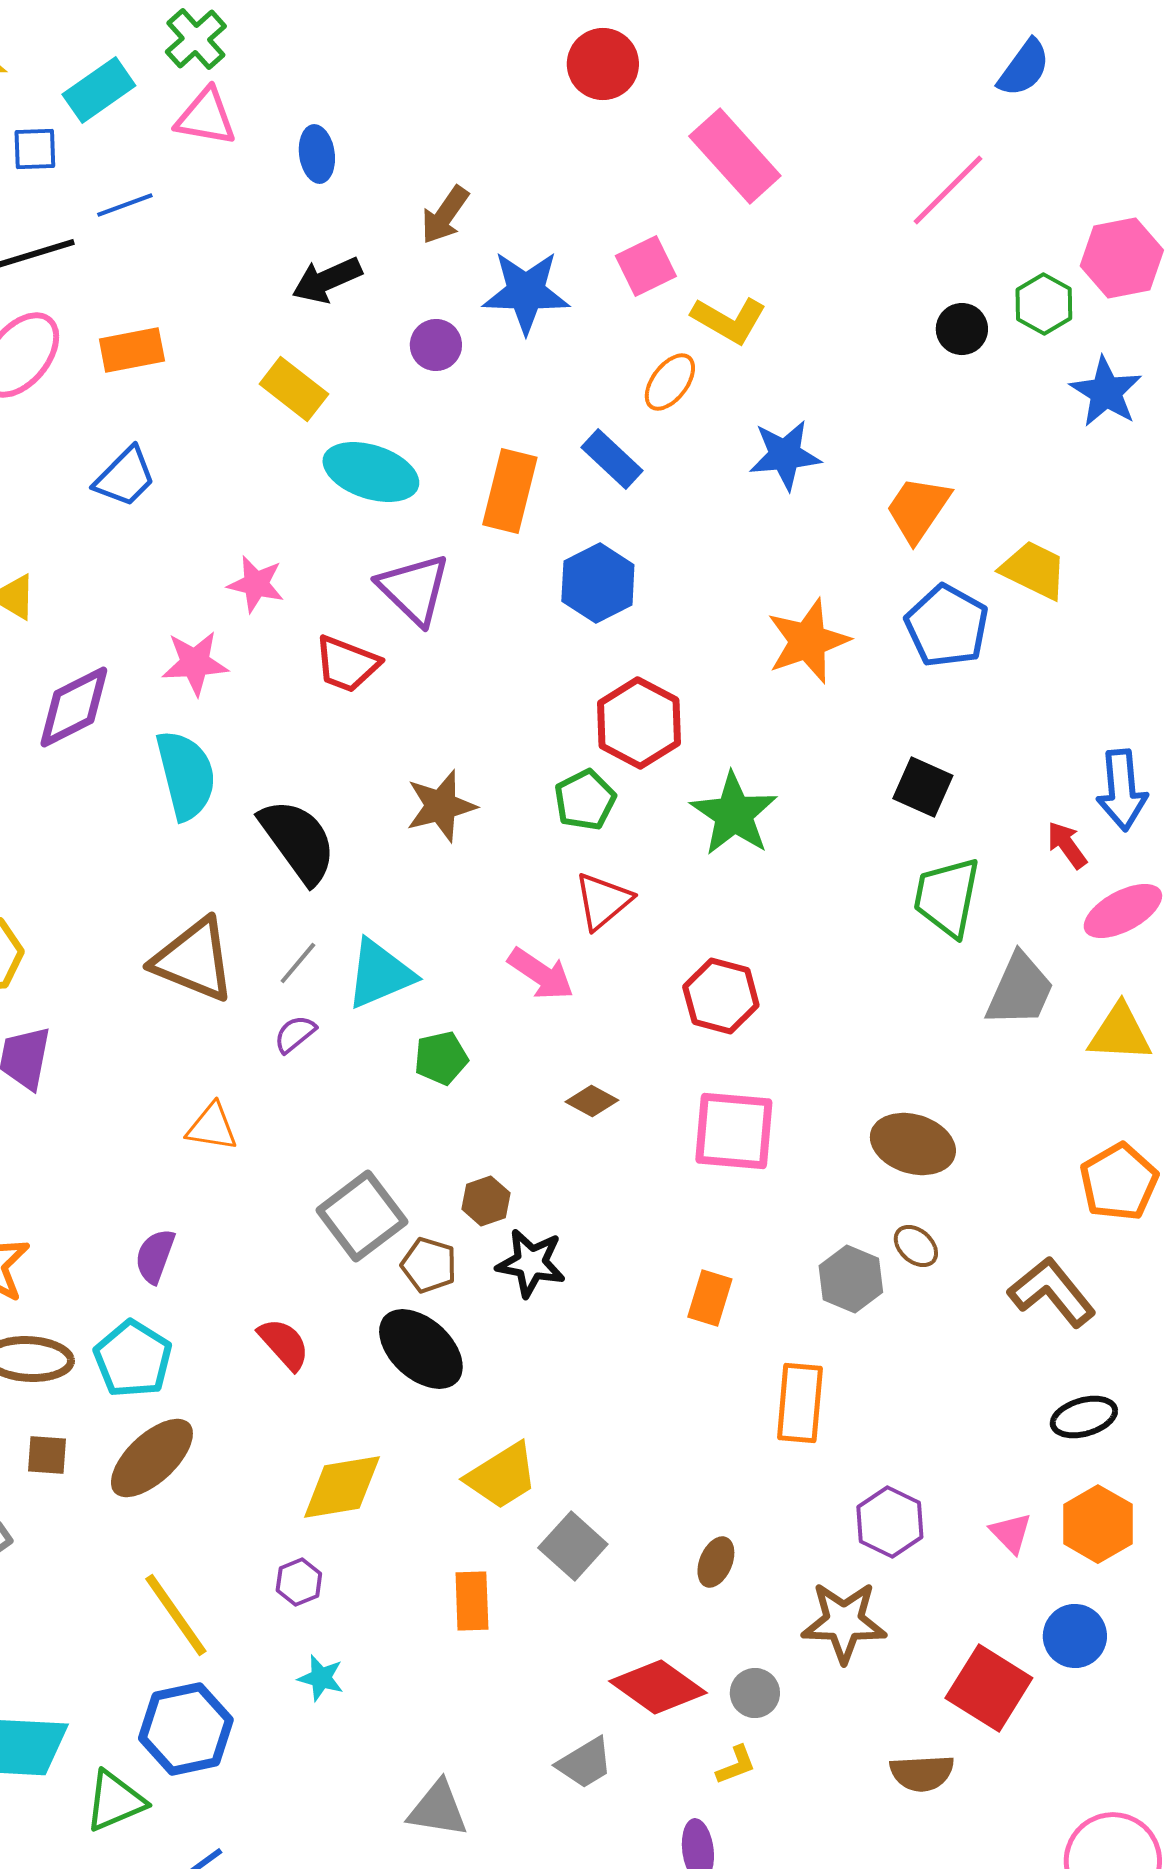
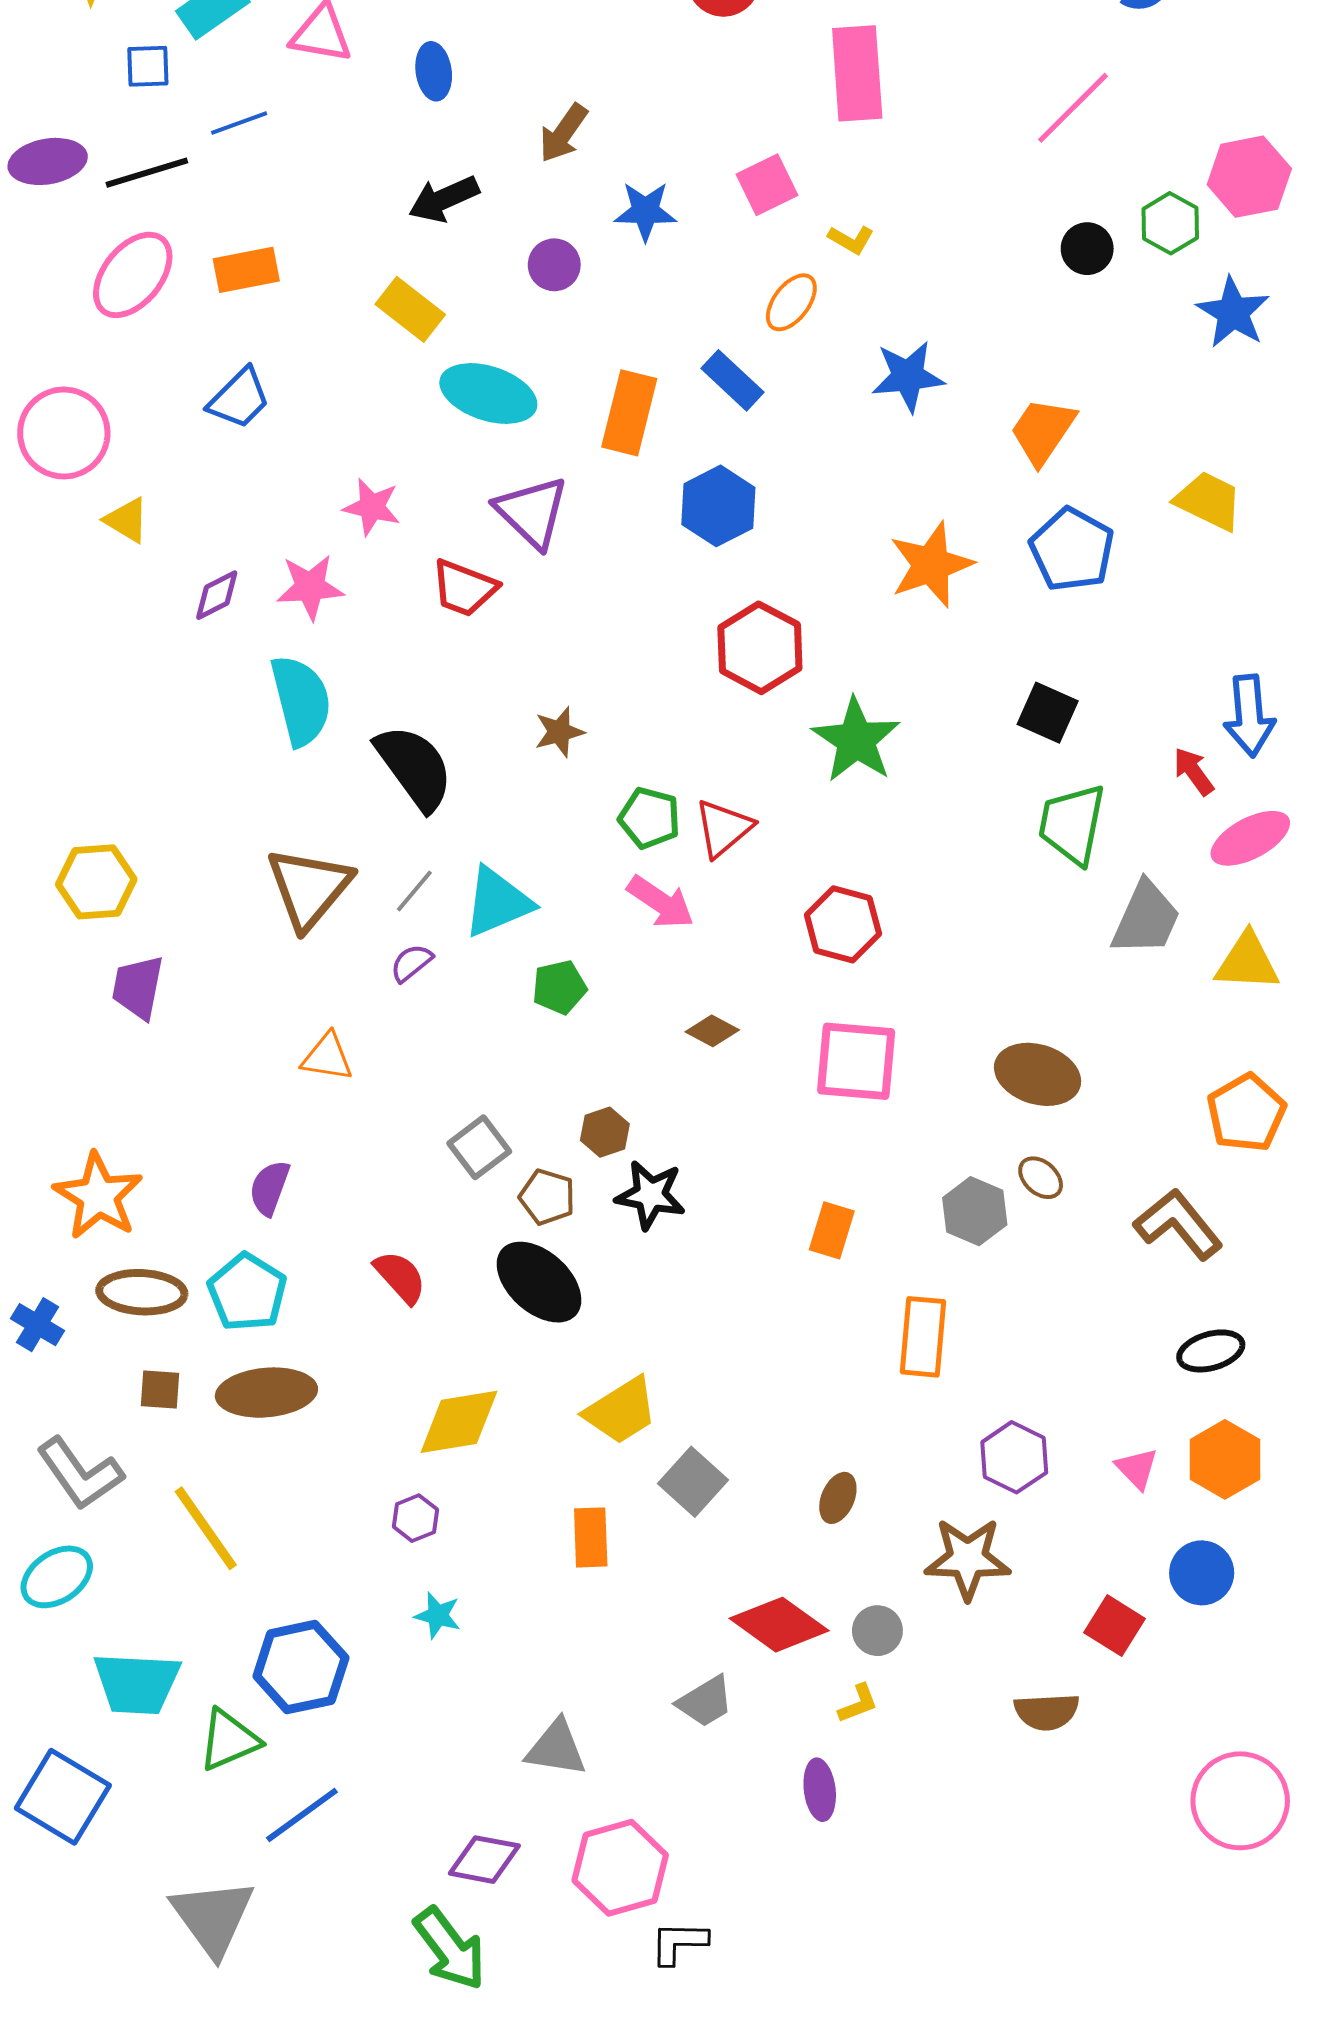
pink rectangle: (735, 156) -> (857, 73), turned 38
blue star: (526, 292) -> (645, 211), size x0.7
yellow L-shape: (729, 320) -> (851, 239), size x0.6
yellow trapezoid: (1034, 570) -> (1209, 501), moved
purple diamond: (74, 707) -> (217, 595), moved, size x0.6
green pentagon: (585, 800) -> (649, 818), moved, turned -30
brown star: (441, 806) -> (559, 732), size x0.7
brown triangle: (194, 960) -> (309, 888), turned 48
gray square: (362, 1216) -> (479, 1147), size x0.7
brown ellipse: (152, 1458) -> (266, 1393), turned 38
yellow line: (176, 1615) -> (206, 1528), moved
red square: (989, 1688) -> (1115, 1626), size x0.7

